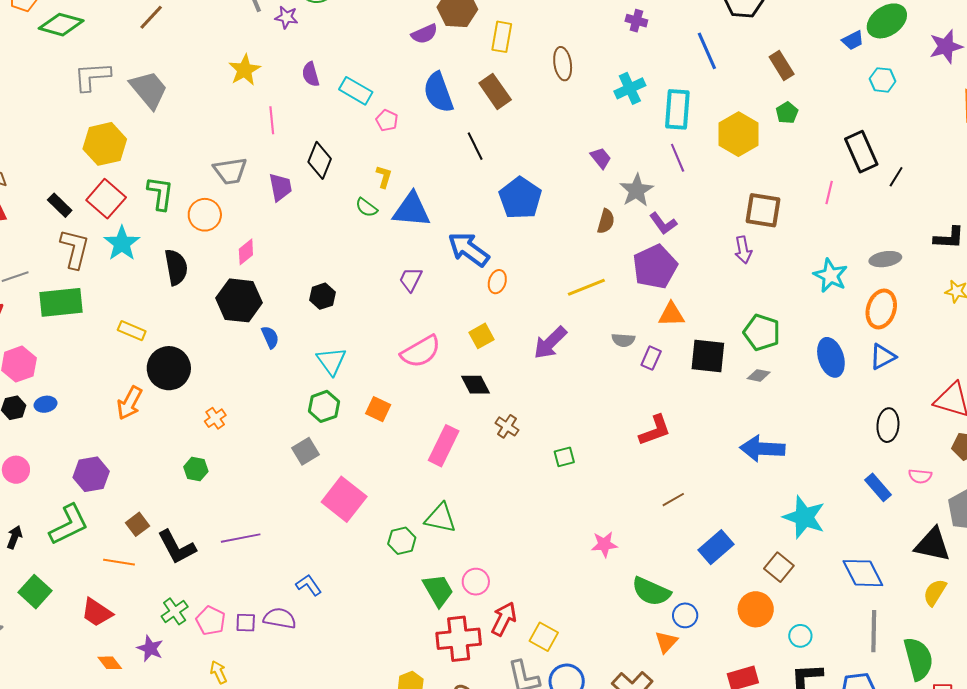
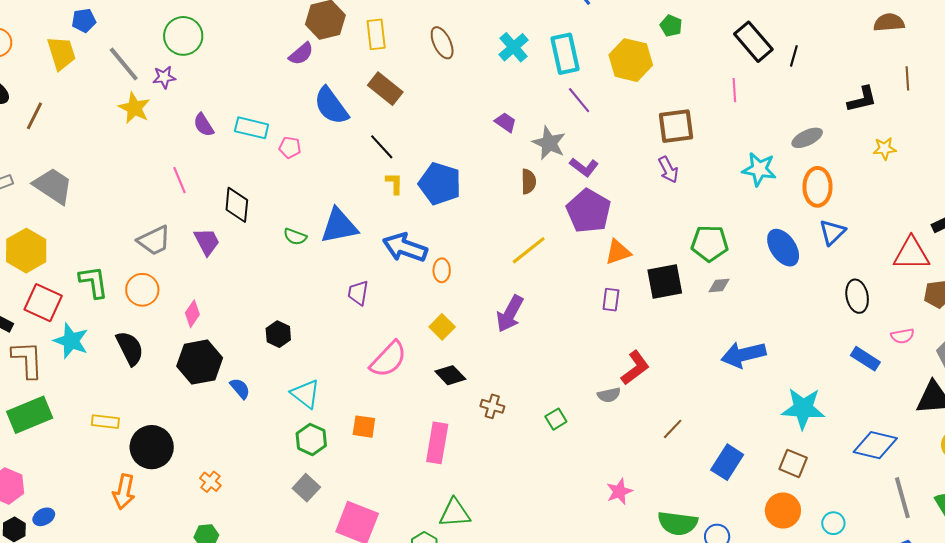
yellow star: (245, 70) -> (134, 108), moved
yellow L-shape: (384, 177) -> (394, 183), moved
gray semicircle: (623, 340) -> (609, 395), moved
blue diamond: (863, 573) -> (875, 445), turned -33

